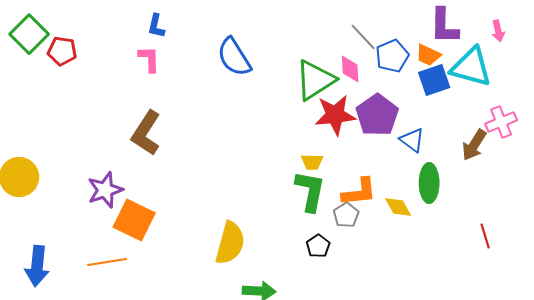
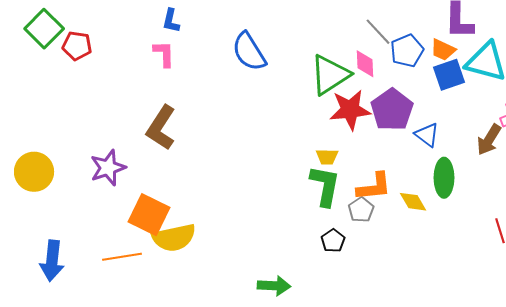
purple star: (105, 190) -> (108, 168), moved
yellow semicircle: (230, 243) -> (174, 238), moved, turned 63

